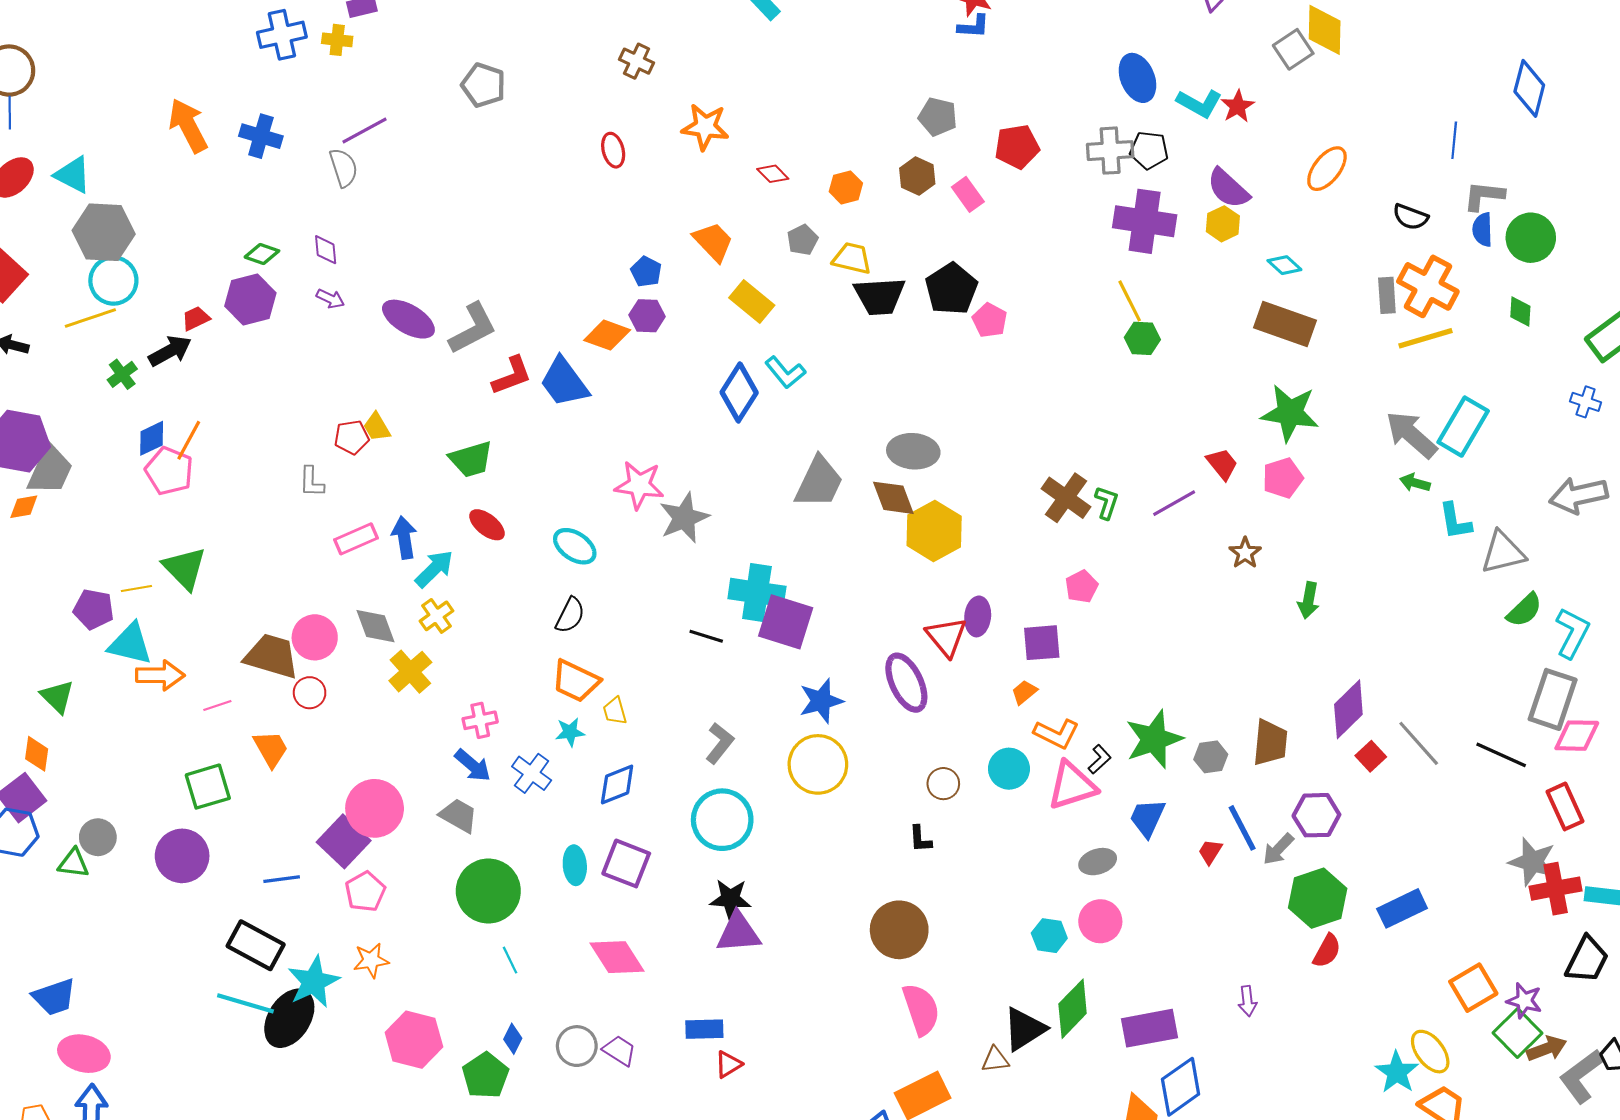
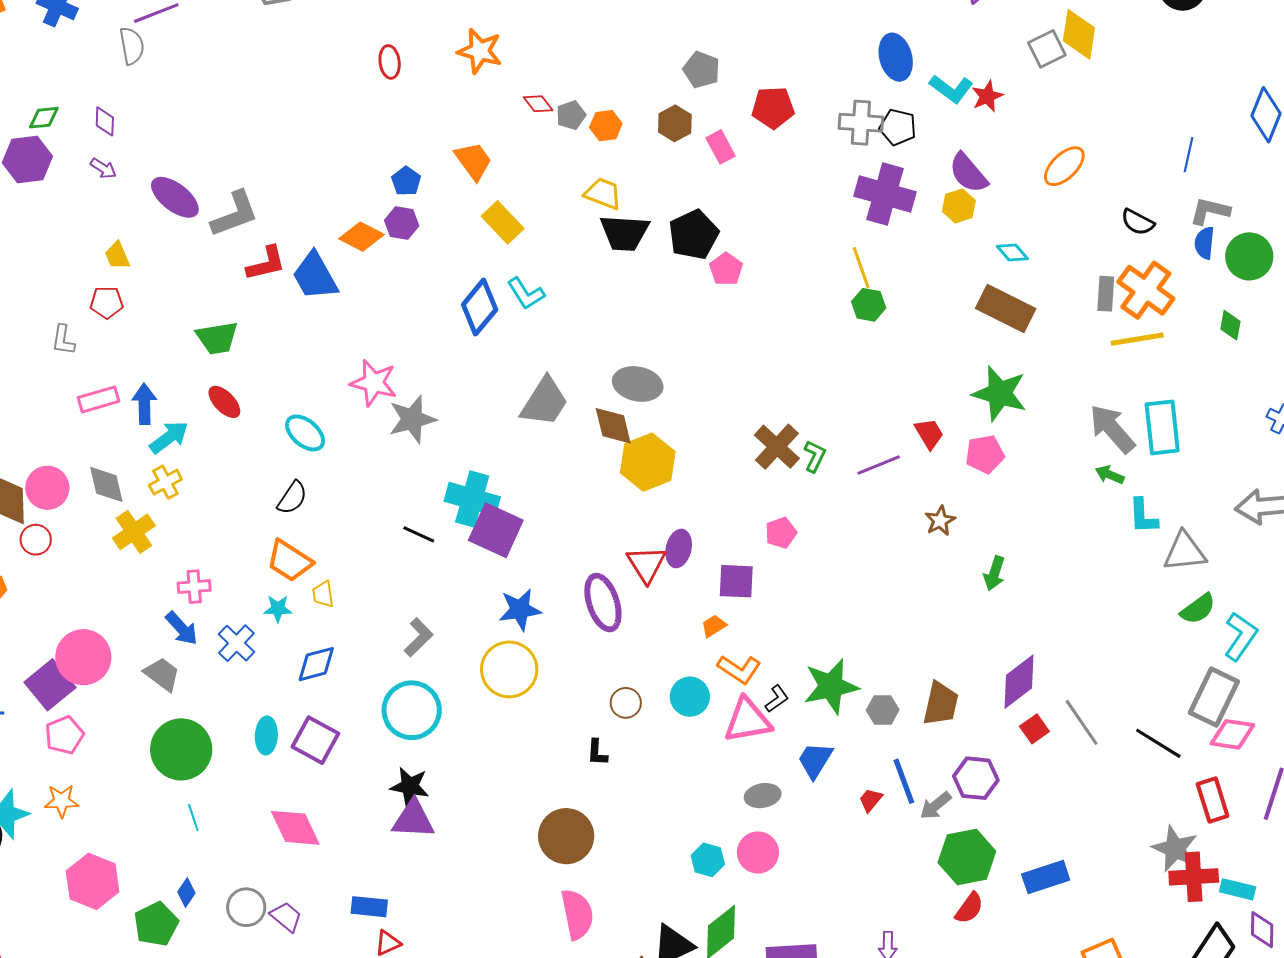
gray pentagon: (802, 240) -> (571, 115), moved
green diamond: (262, 254) -> (44, 118), turned -32
yellow trapezoid: (377, 427) -> (117, 256), moved
cyan rectangle: (1463, 427) -> (1162, 427), turned -44

